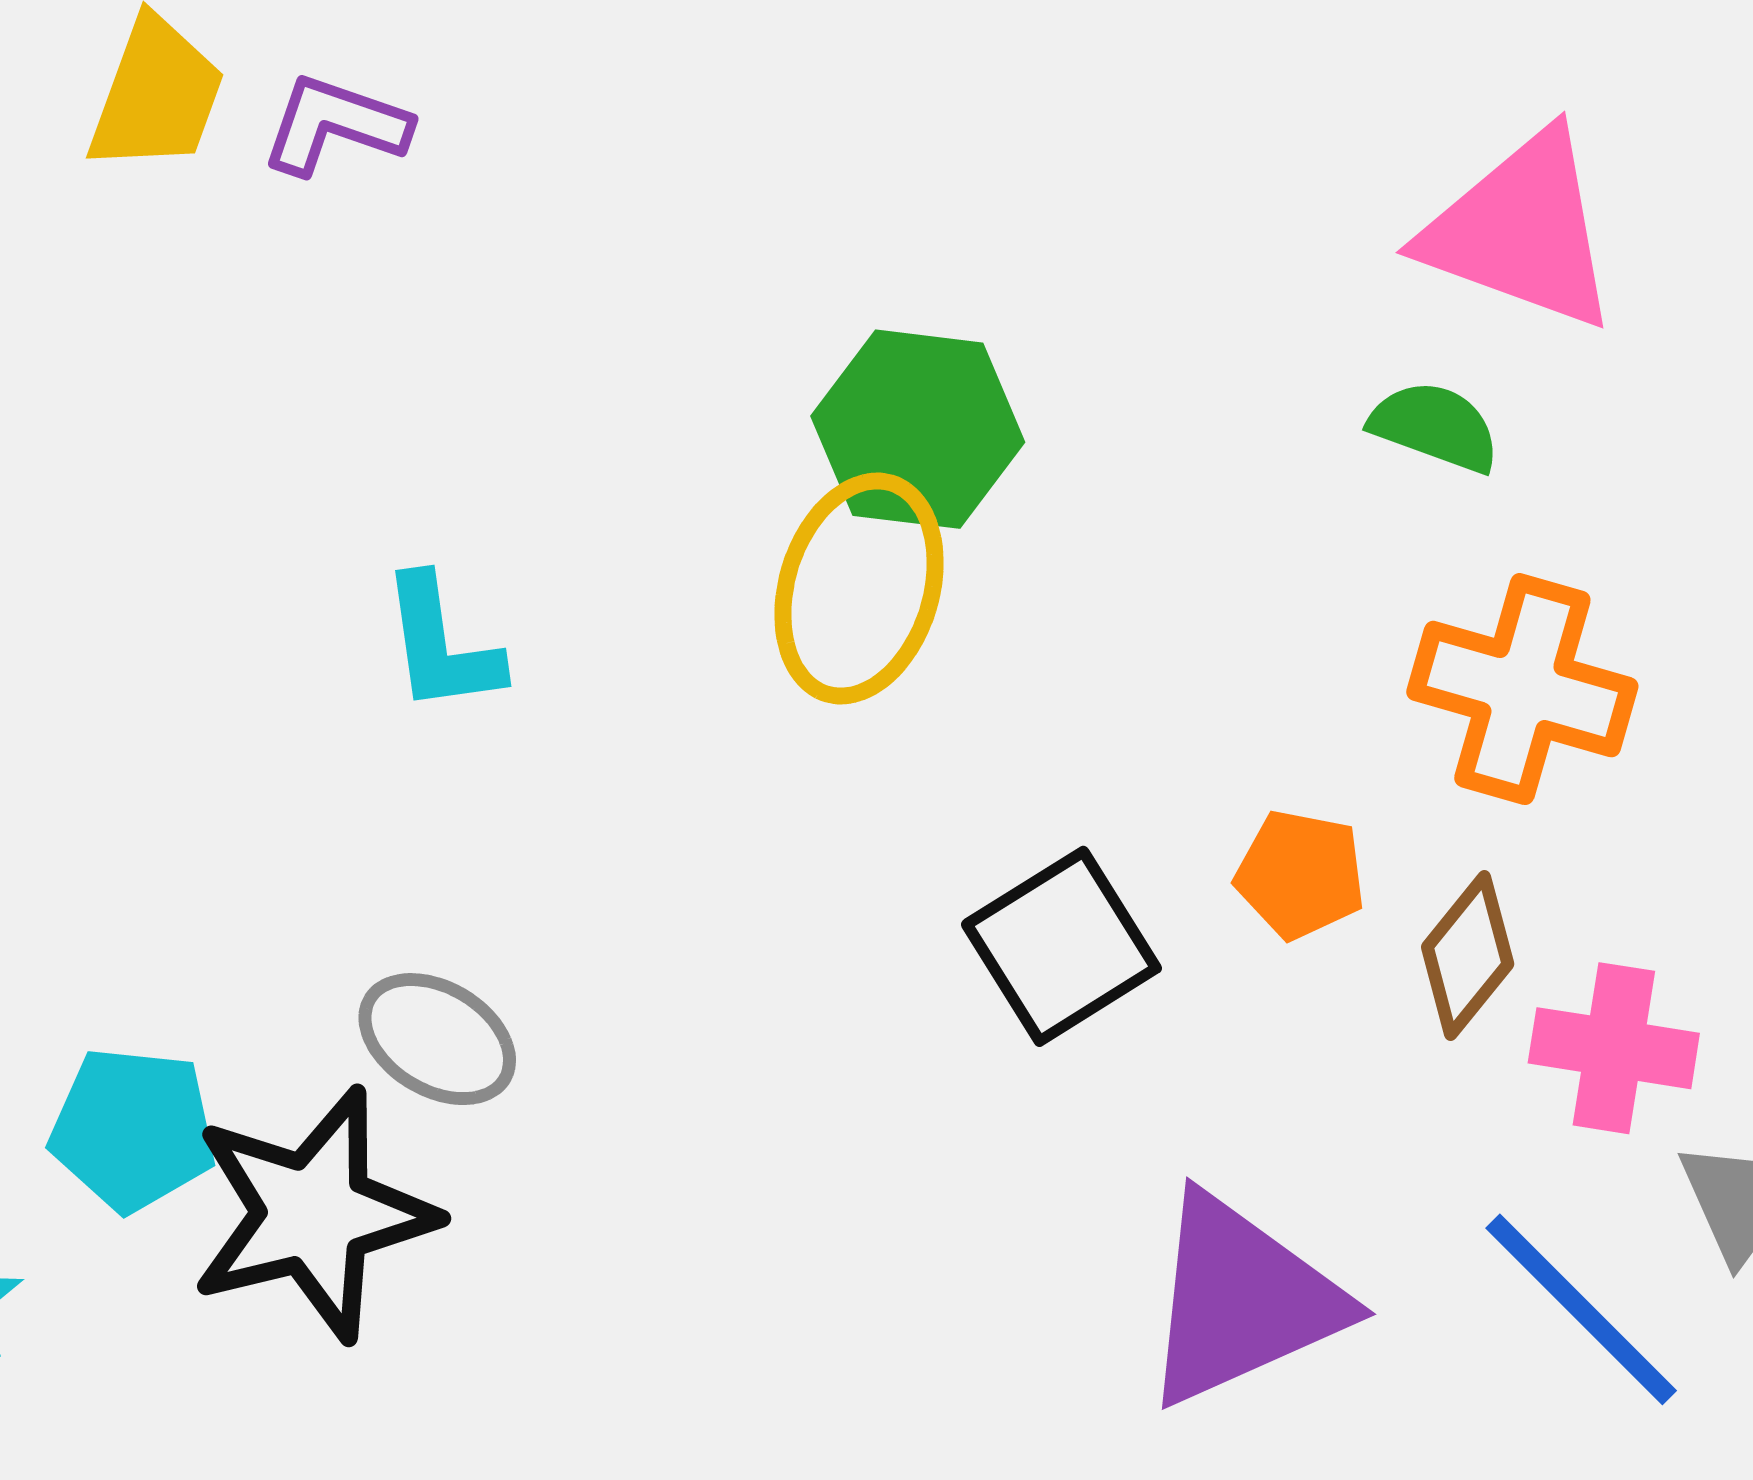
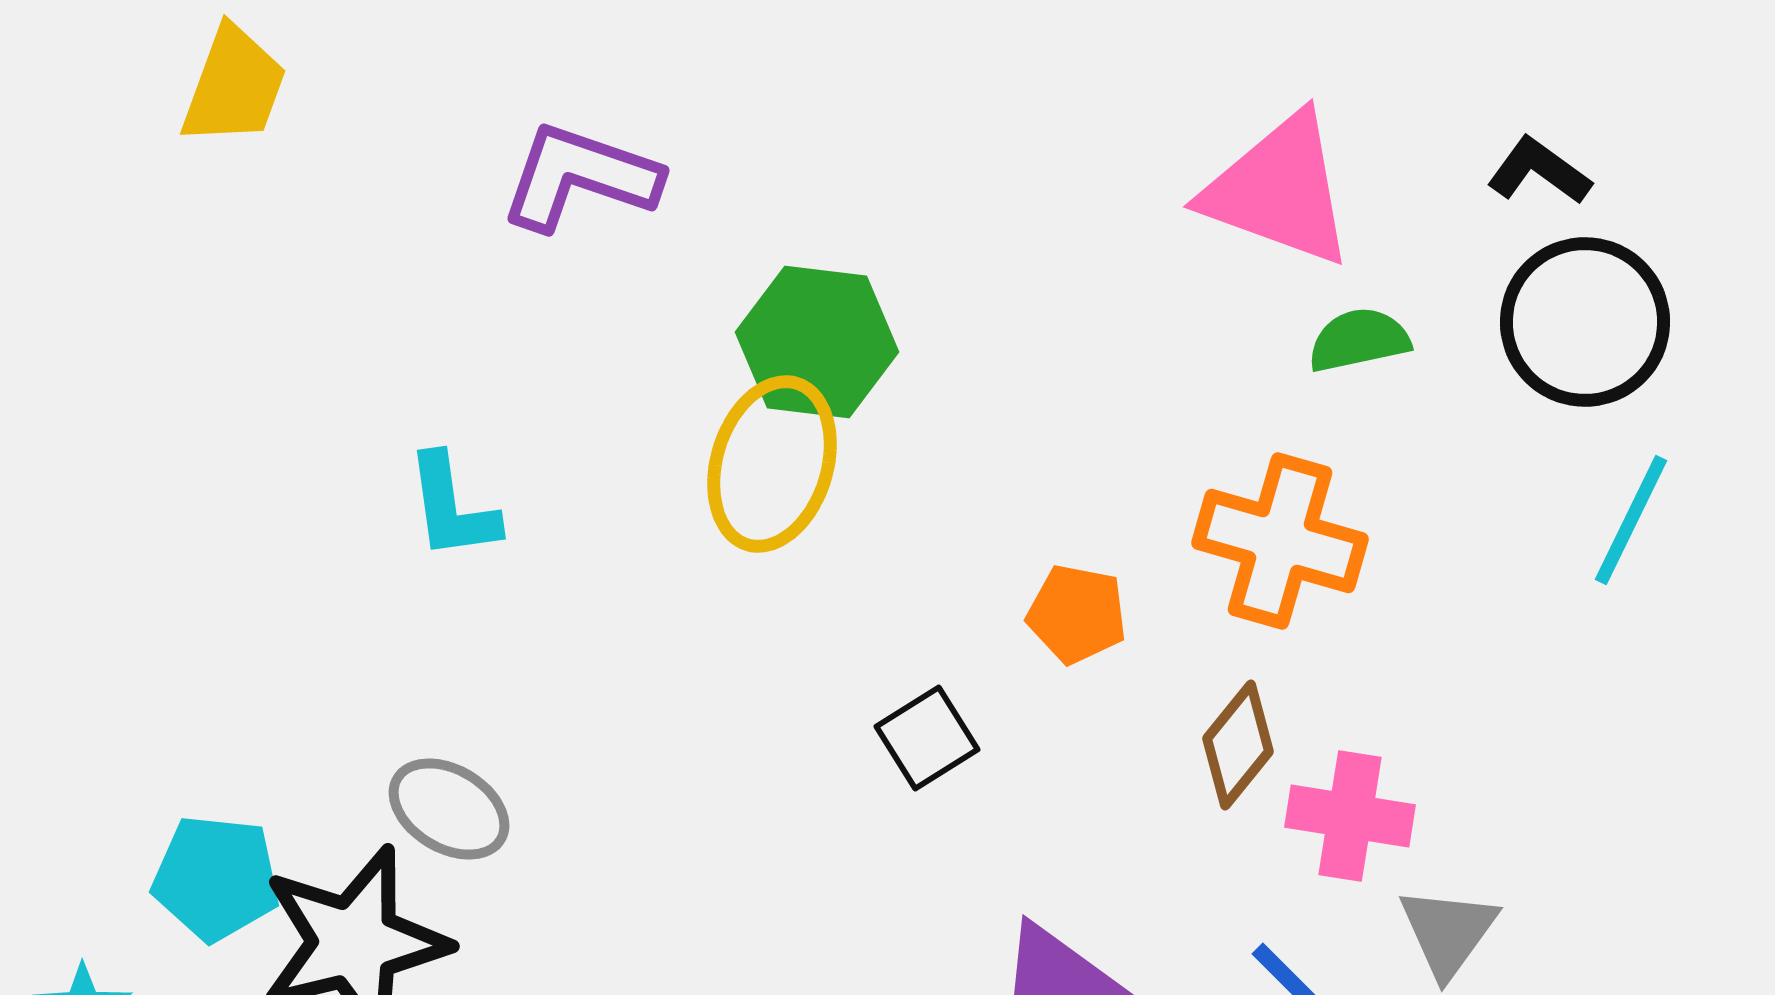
purple L-shape: (335, 125) -> (580, 177), moved, size x1.4
green semicircle: (1435, 427) -> (1359, 340), moved, turned -32
orange pentagon: (1300, 875) -> (1077, 614), moved
black square: (1061, 946) -> (927, 738), size x0.7

